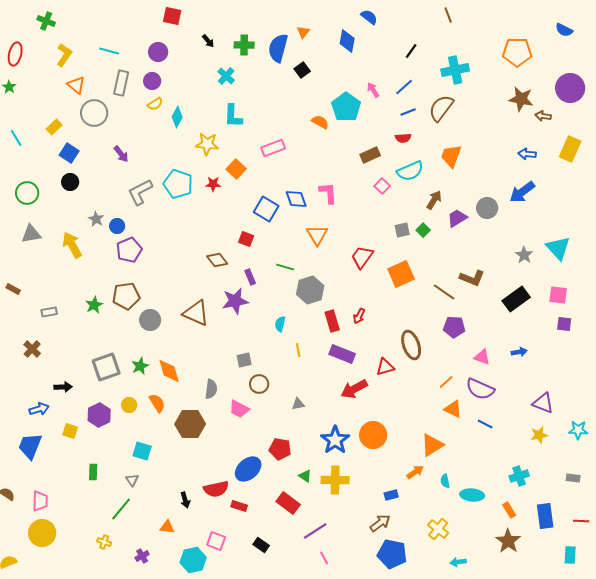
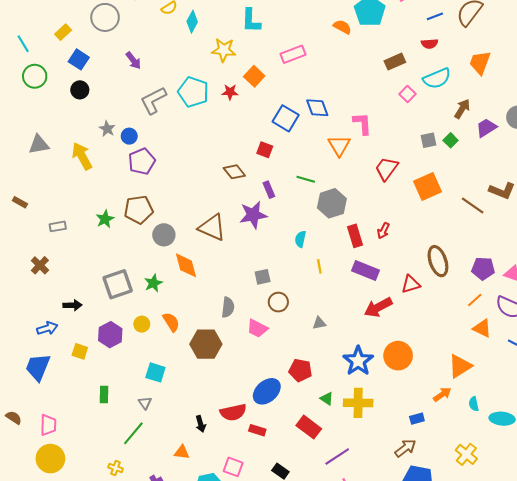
green circle: (27, 193) -> (35, 76), moved
pink L-shape: (328, 193) -> (362, 124), moved
purple pentagon: (454, 327) -> (483, 268), moved
orange diamond: (169, 371) -> (186, 265), moved

